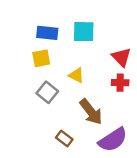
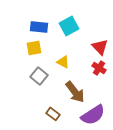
cyan square: (84, 32) -> (69, 26), turned -30
red cross: (120, 83) -> (99, 68), turned 32

